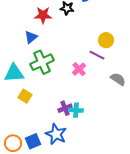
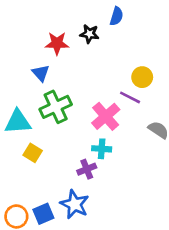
blue triangle: (31, 37) -> (41, 73), turned -32
pink cross: (79, 69) -> (106, 116), size x1.5
cyan cross: (76, 110) -> (102, 149), moved

